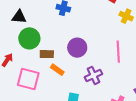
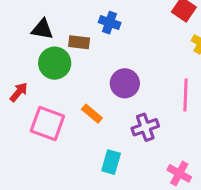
brown rectangle: (47, 54) -> (79, 42), moved

